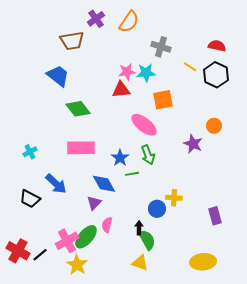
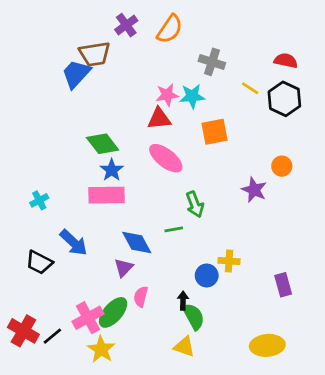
blue trapezoid: (58, 76) -> (76, 74), moved, turned -85
pink ellipse: (144, 125) -> (166, 158), moved
blue star: (120, 158) -> (112, 170), moved

